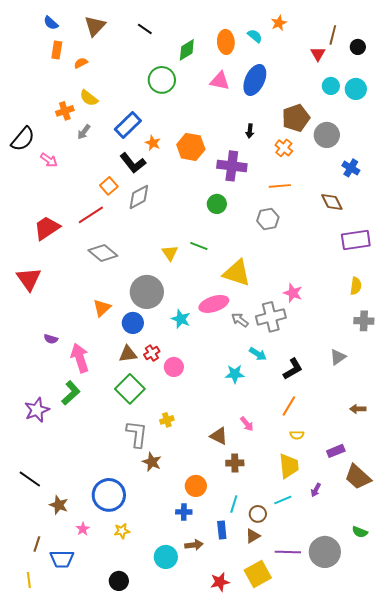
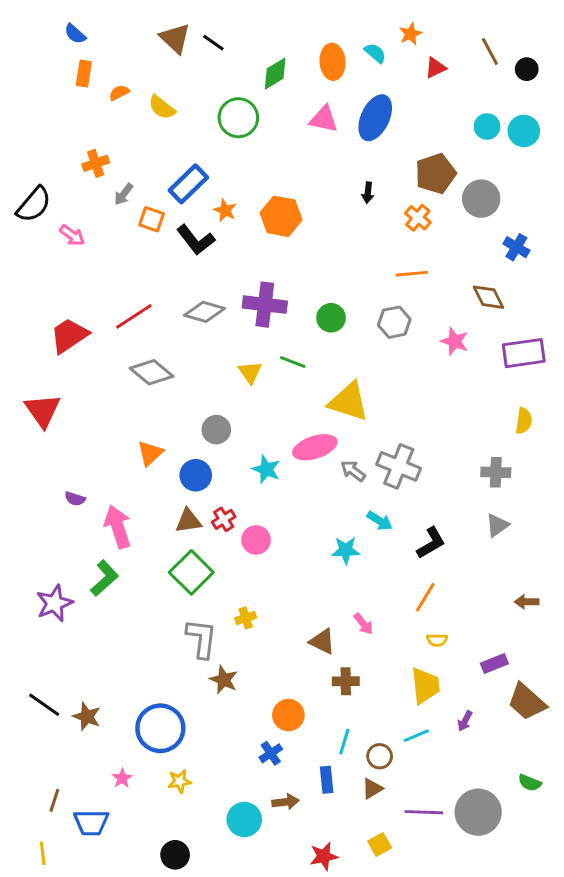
brown triangle: (95, 26) -> (175, 38), moved, turned -30
brown line: (333, 35) -> (490, 51), turned -42
red triangle: (318, 54) -> (436, 68), moved, turned 35
yellow semicircle: (89, 98) -> (162, 107), moved
purple cross: (232, 166) -> (265, 305), moved
orange square: (109, 186) -> (152, 219), moved, turned -30
gray diamond: (139, 197) -> (205, 312), moved, turned 44
green circle: (217, 204) -> (331, 318), moved
gray circle: (147, 292) -> (216, 430), size x0.6
pink star: (293, 293) -> (455, 341), moved
gray cross: (271, 317) -> (399, 466), turned 36
gray cross: (364, 321) -> (496, 472), moved
brown star: (59, 505) -> (87, 717), moved
blue cross: (184, 512) -> (271, 753), turned -35
yellow square: (258, 574) -> (380, 845), size x0.6

